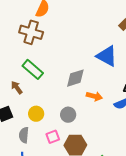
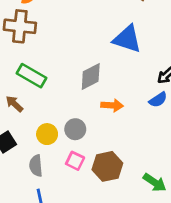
orange arrow: (94, 96) -> (112, 105), moved
gray circle: (68, 115) -> (75, 129), moved
pink square: (53, 137) -> (75, 161), turned -32

